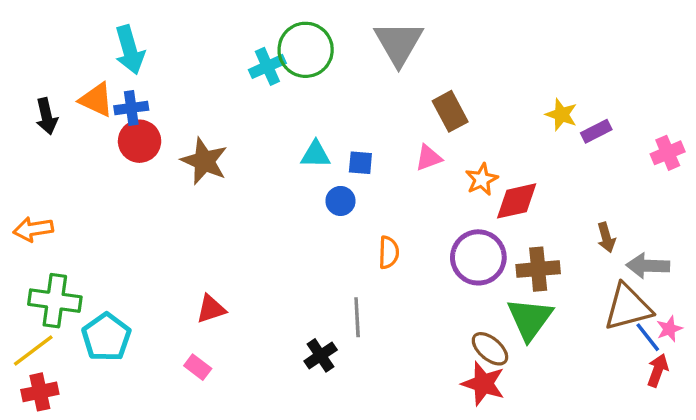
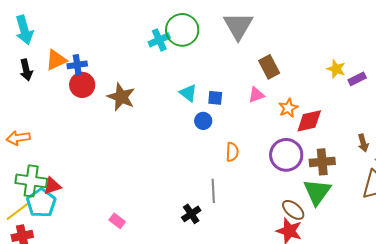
cyan arrow: (130, 50) -> (24, 30), moved
orange triangle: (96, 100) -> (56, 60), turned -50
cyan triangle: (316, 154) -> (188, 93), turned 36
red triangle: (211, 309) -> (52, 186), moved
cyan pentagon: (106, 337) -> (41, 203), moved

